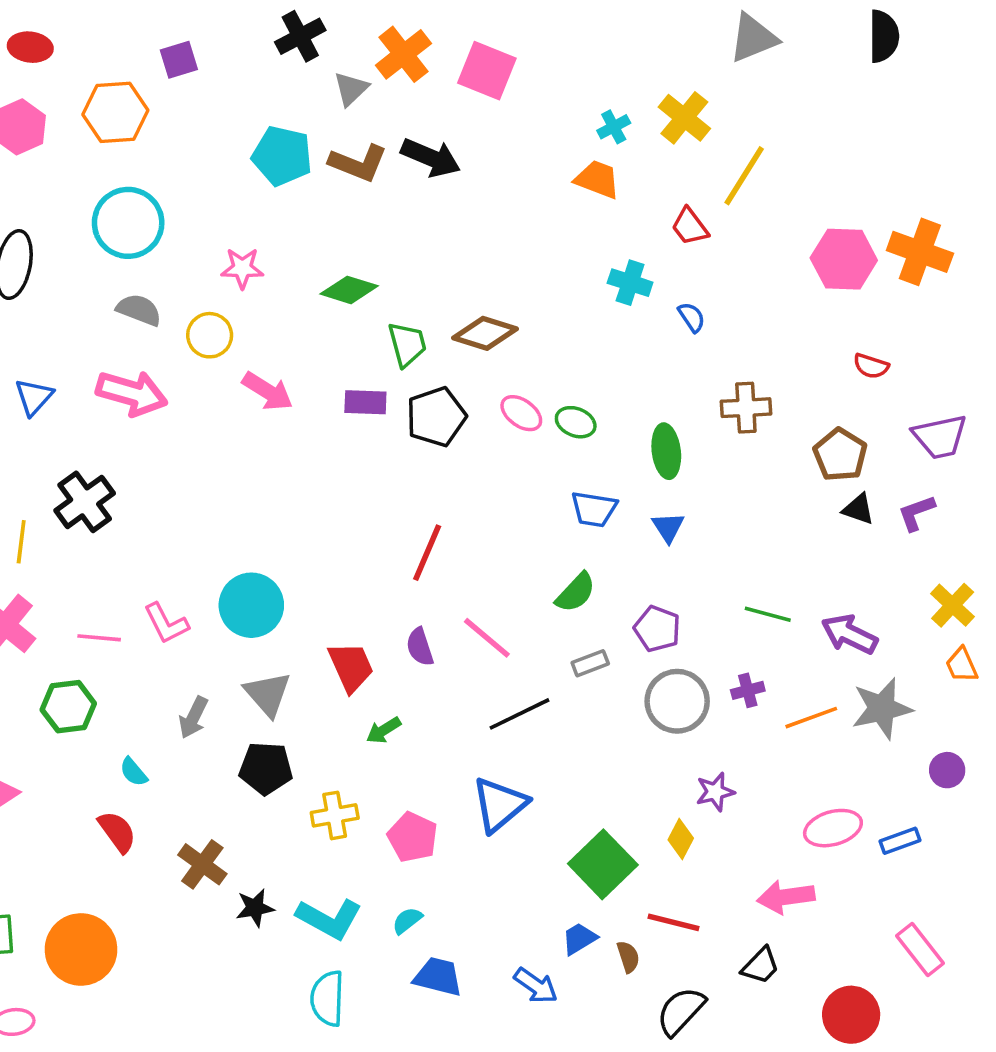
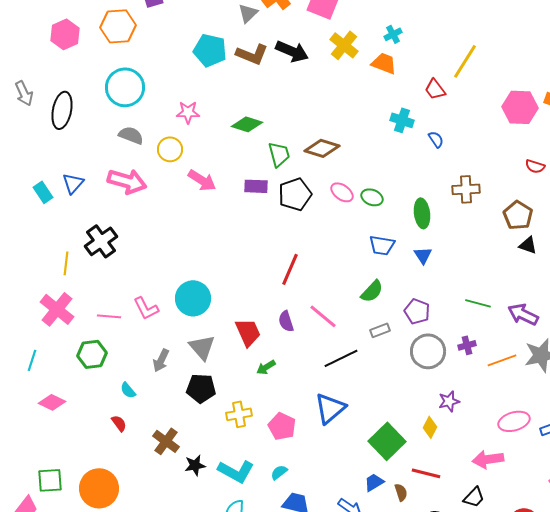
yellow cross: (684, 118) -> (344, 45), moved
red semicircle: (117, 832) -> (119, 423), size x0.7

